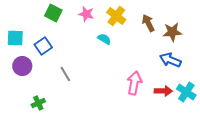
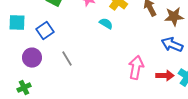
purple circle: (22, 66) -> (32, 58), moved
green cross: (38, 103) -> (24, 88), moved

